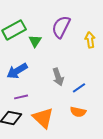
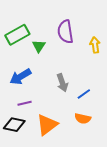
purple semicircle: (61, 27) -> (65, 32), turned -35
orange triangle: (43, 118) -> (47, 125), turned 40

